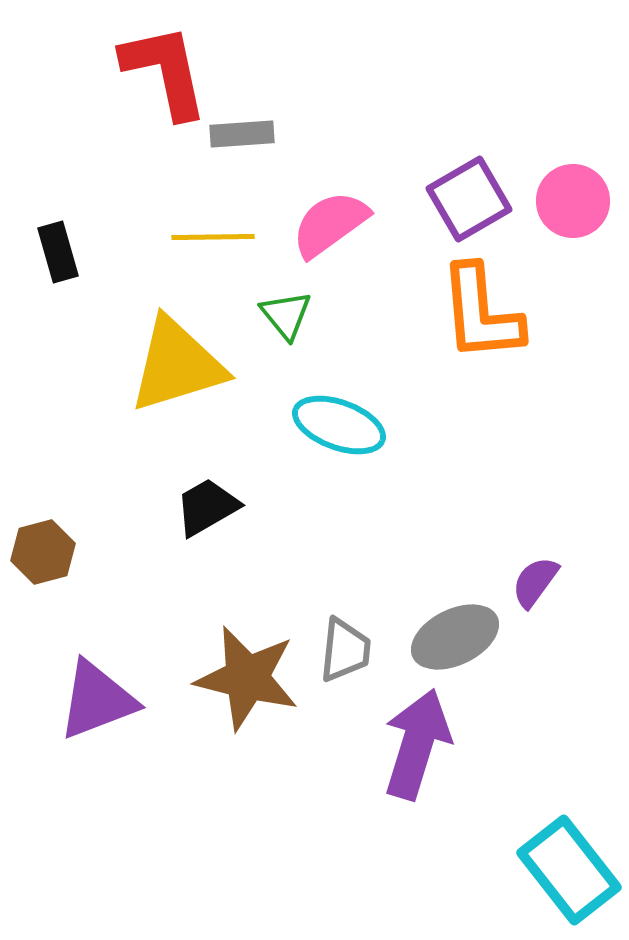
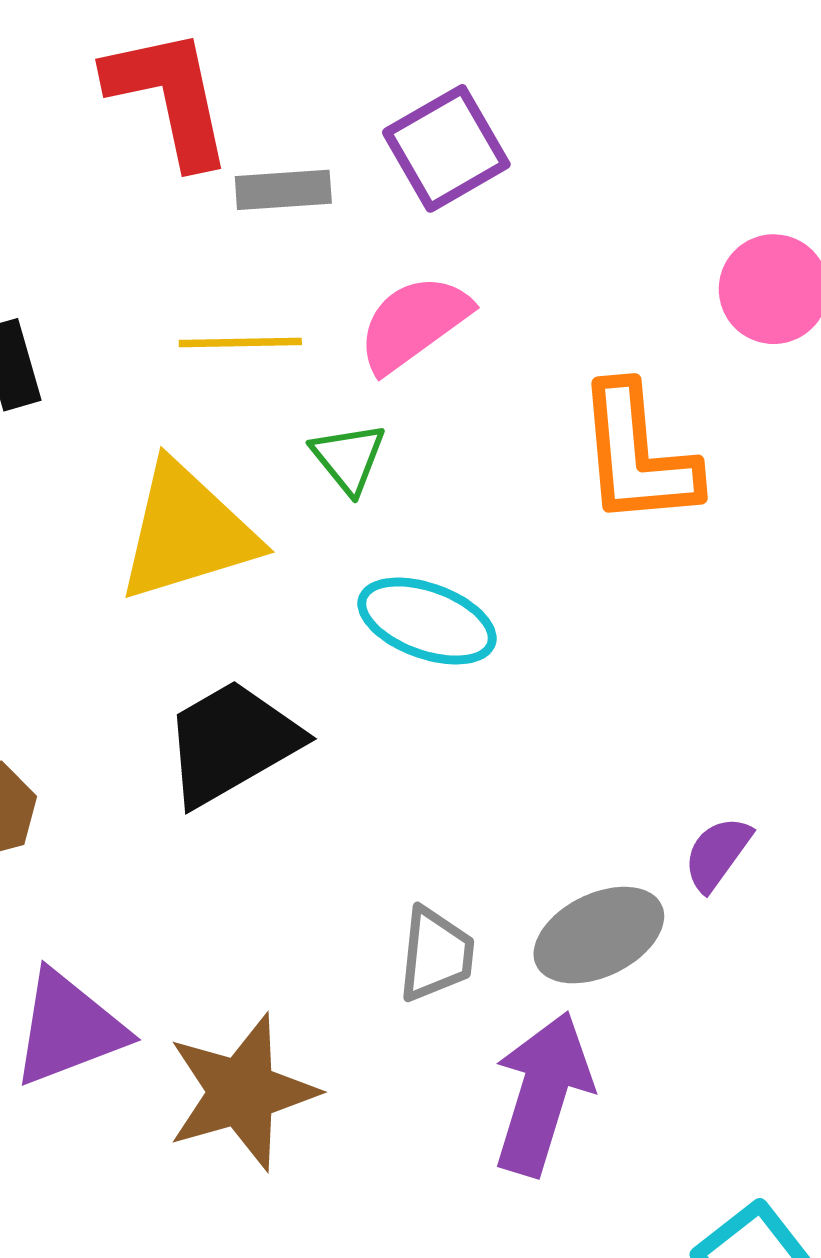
purple square: (469, 199) -> (446, 148), moved
black trapezoid: (207, 507) -> (231, 742), size x1.5
brown star: (247, 678) -> (242, 1092), moved, turned -30

